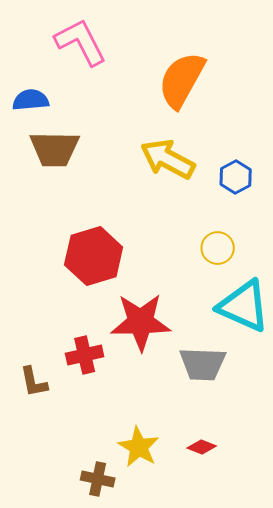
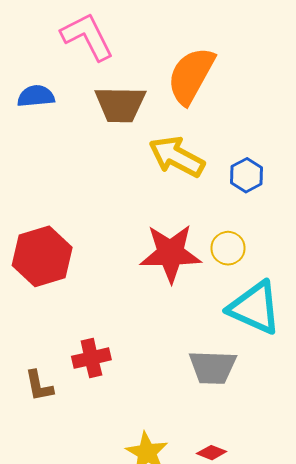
brown trapezoid: (55, 149) -> (120, 104), moved
red hexagon: (94, 256) -> (42, 256), moved
red star: (141, 322) -> (170, 253), moved

